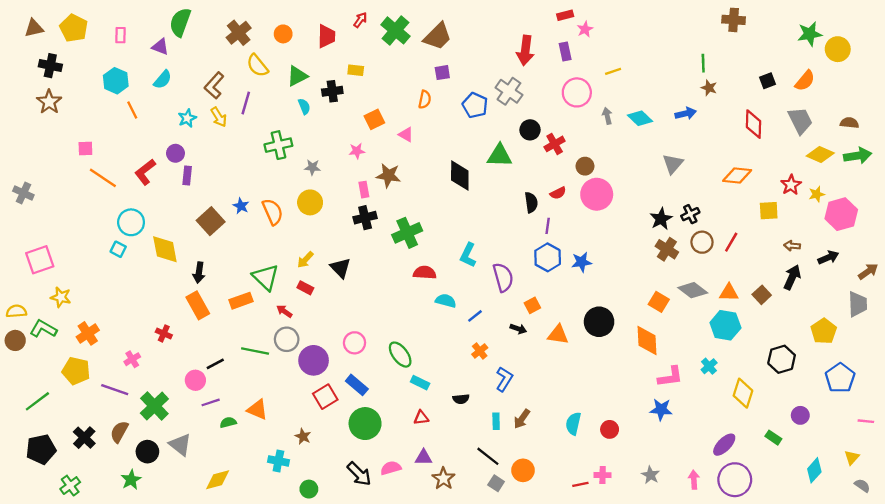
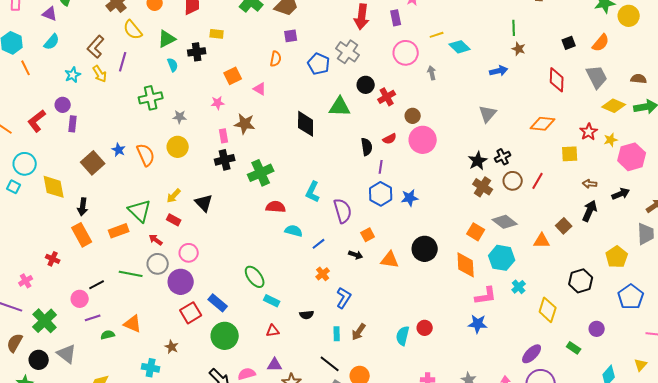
cyan diamond: (640, 118) -> (460, 47), moved
orange triangle: (729, 293) -> (542, 241), moved
cyan hexagon: (725, 325) -> (502, 258), moved
pink circle: (355, 343) -> (189, 253), moved
red circle: (610, 429) -> (425, 328), moved

